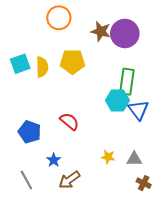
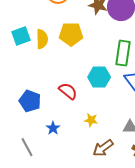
cyan hexagon: (117, 100) -> (99, 77), moved
yellow star: (108, 157) -> (91, 120), moved
brown arrow: (69, 180) -> (103, 148), moved

